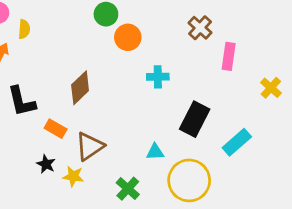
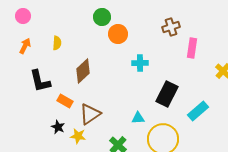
brown cross: (200, 28) -> (171, 27), turned 30
yellow semicircle: (24, 29) -> (57, 43), moved

